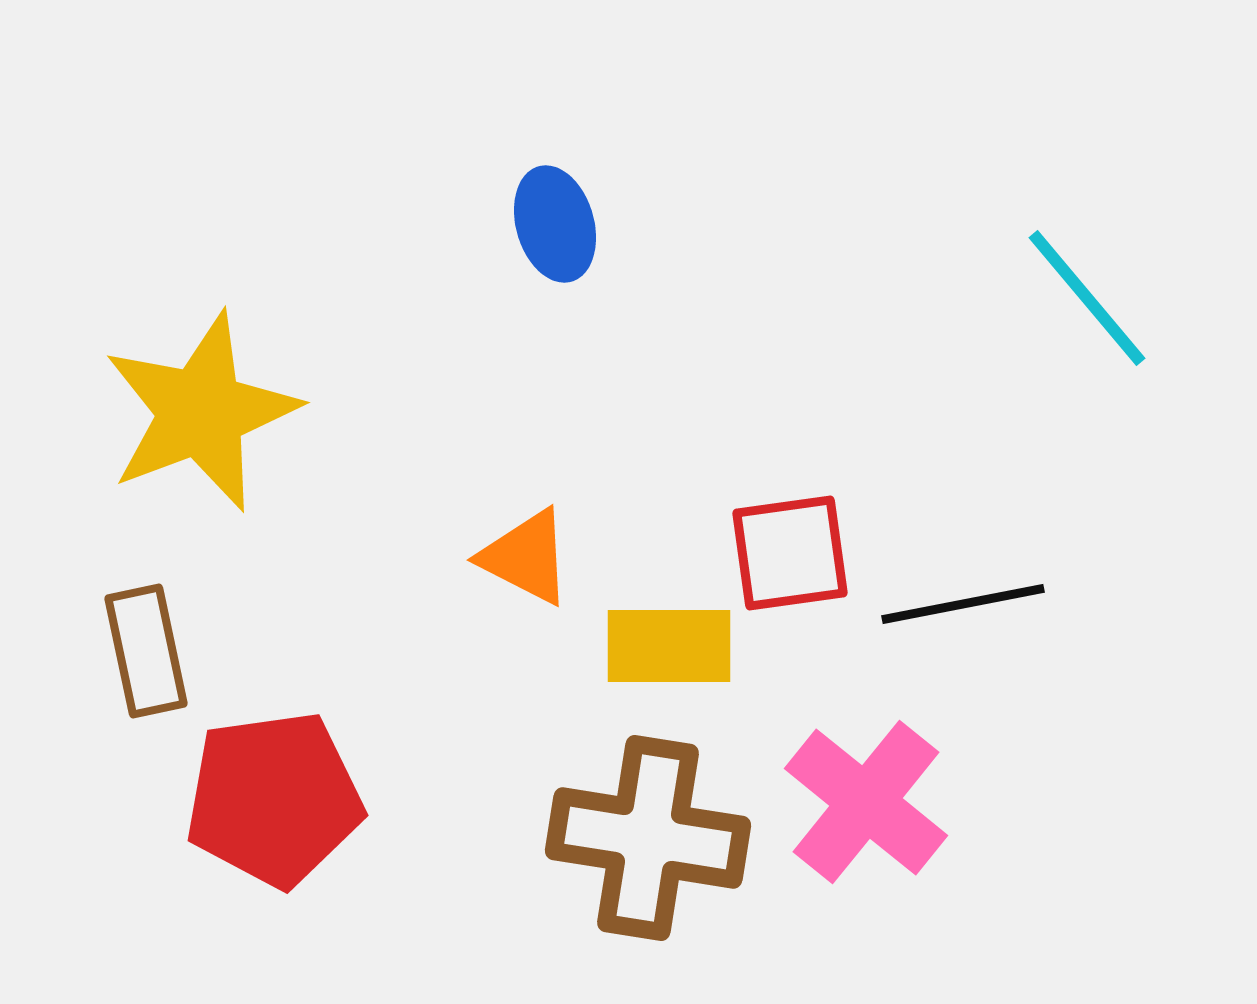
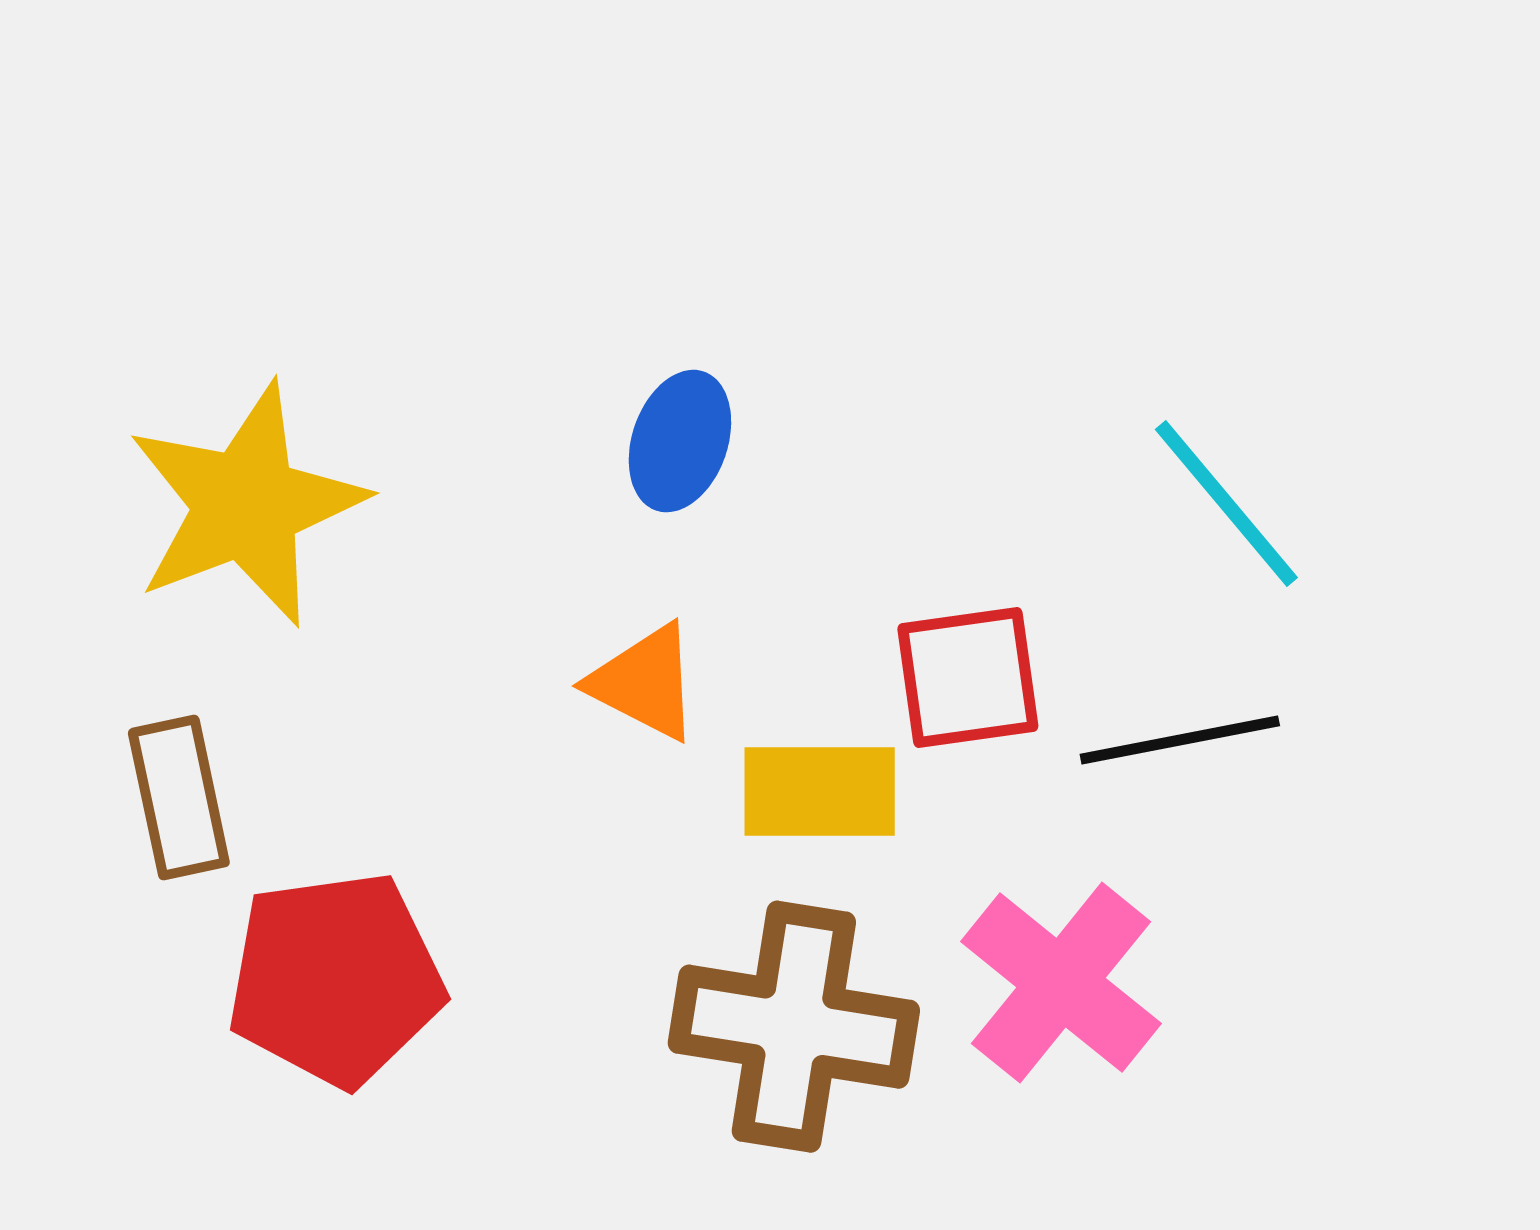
blue ellipse: (555, 224) -> (680, 441), moved, turned 35
cyan line: (1087, 298) -> (1226, 504), moved

